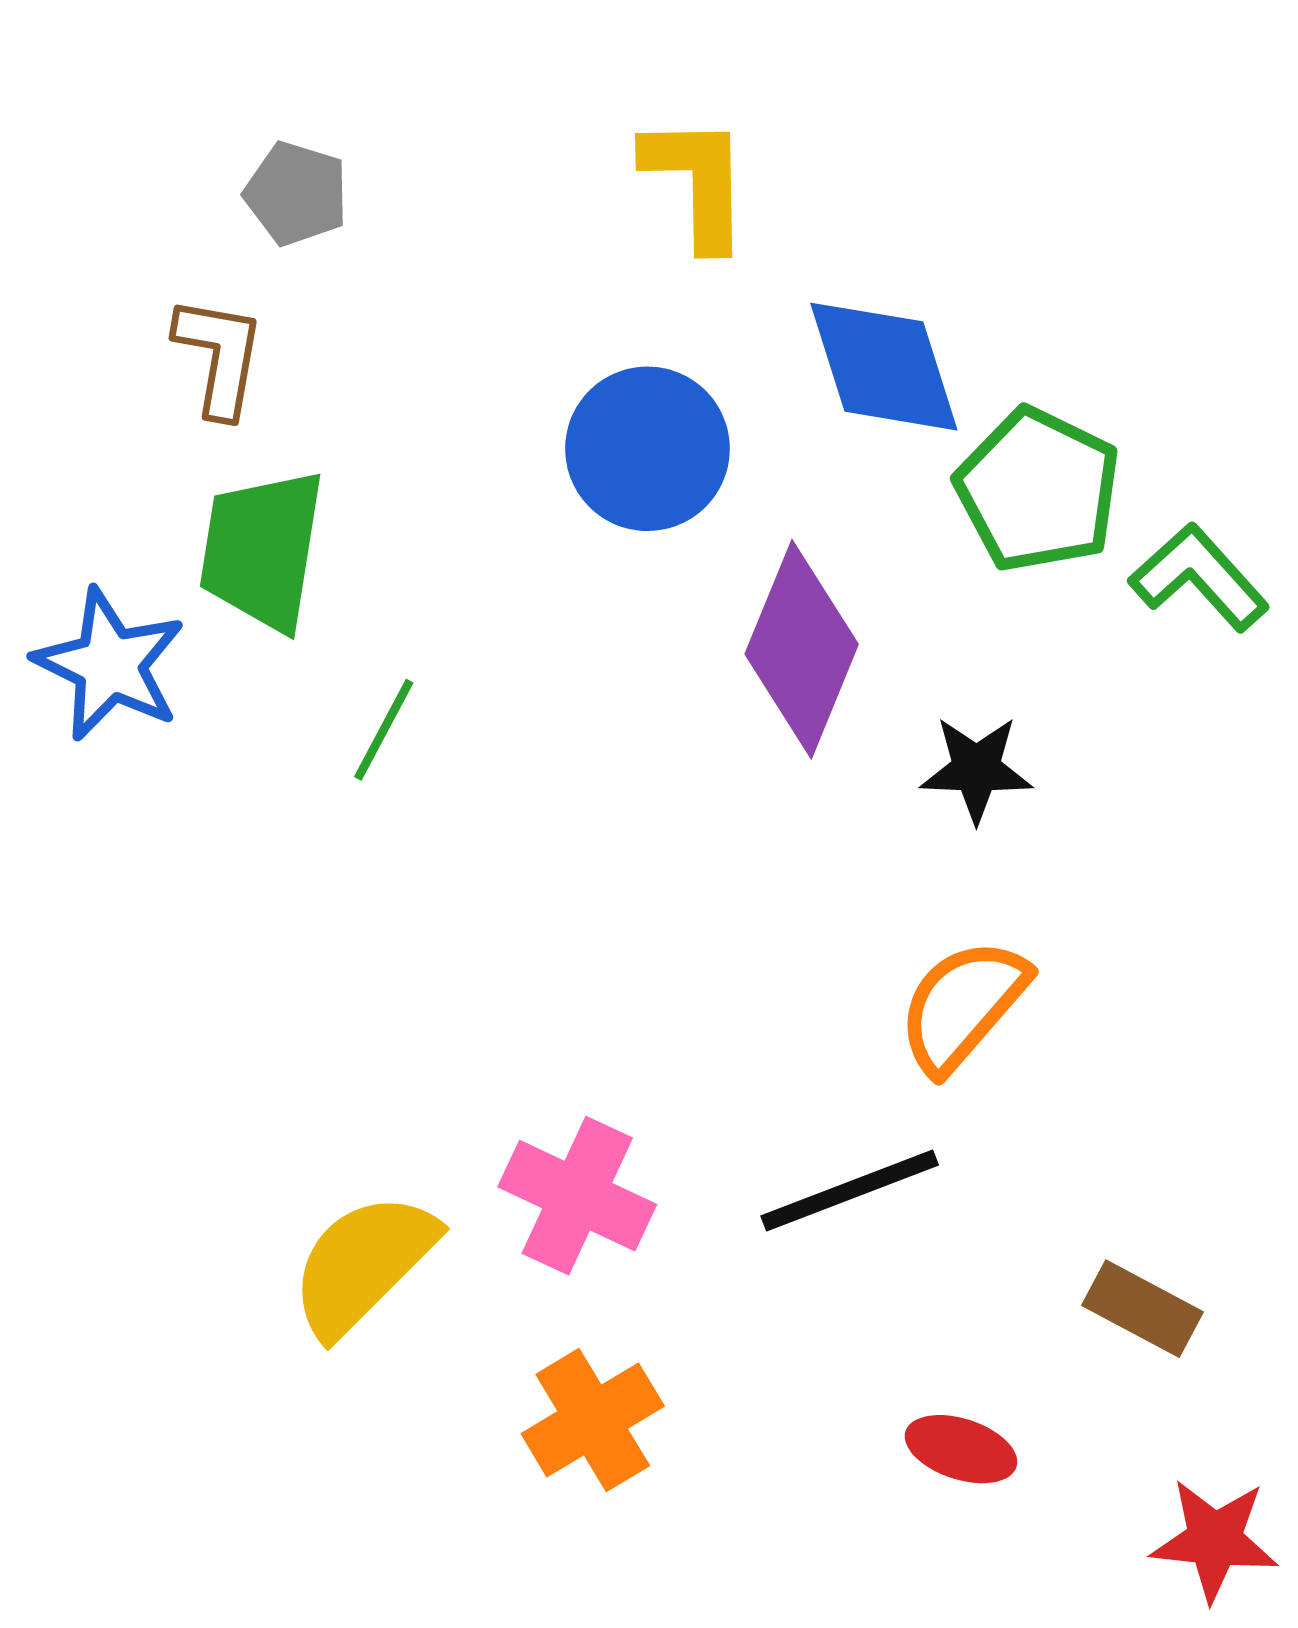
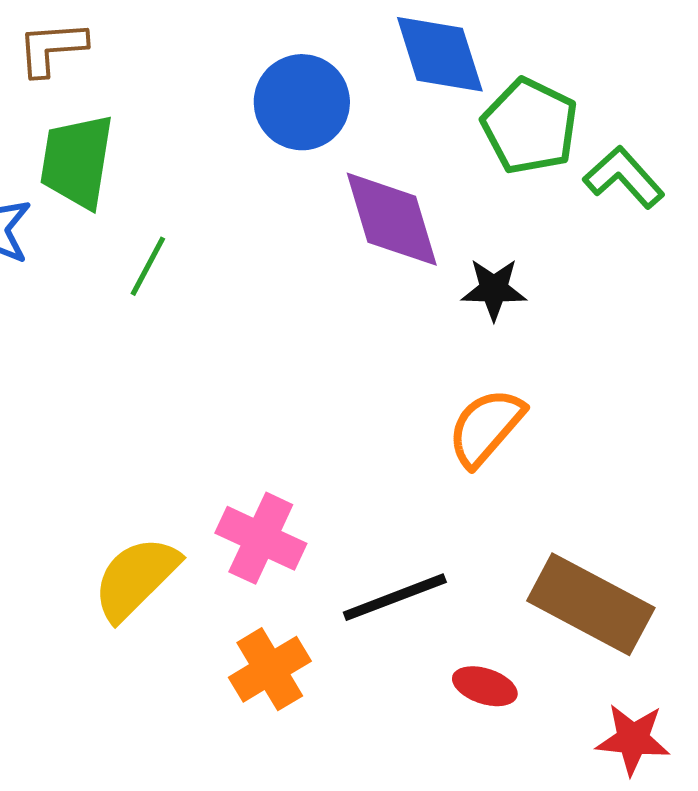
brown L-shape: (219, 356) -> (52, 48), turned -104
purple diamond: (802, 649) -> (392, 219), turned -39
black line: (850, 1190) -> (395, 597), moved
brown rectangle: (1143, 1309) -> (591, 604), size x1.8

